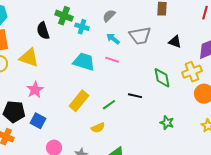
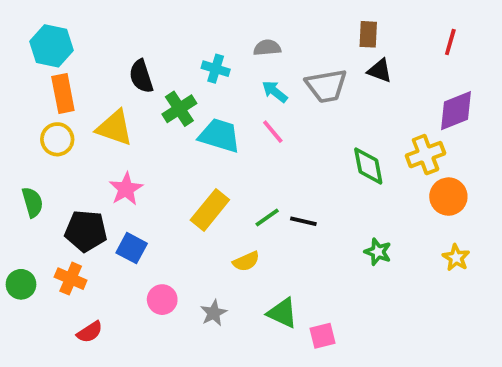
green cross: (64, 16) -> (179, 109), moved, turned 36
gray semicircle: (109, 16) -> (267, 48), turned 40
black triangle: (175, 42) -> (380, 71), moved
pink line: (112, 60) -> (273, 132), turned 32
black line: (135, 96) -> (303, 221), moved

